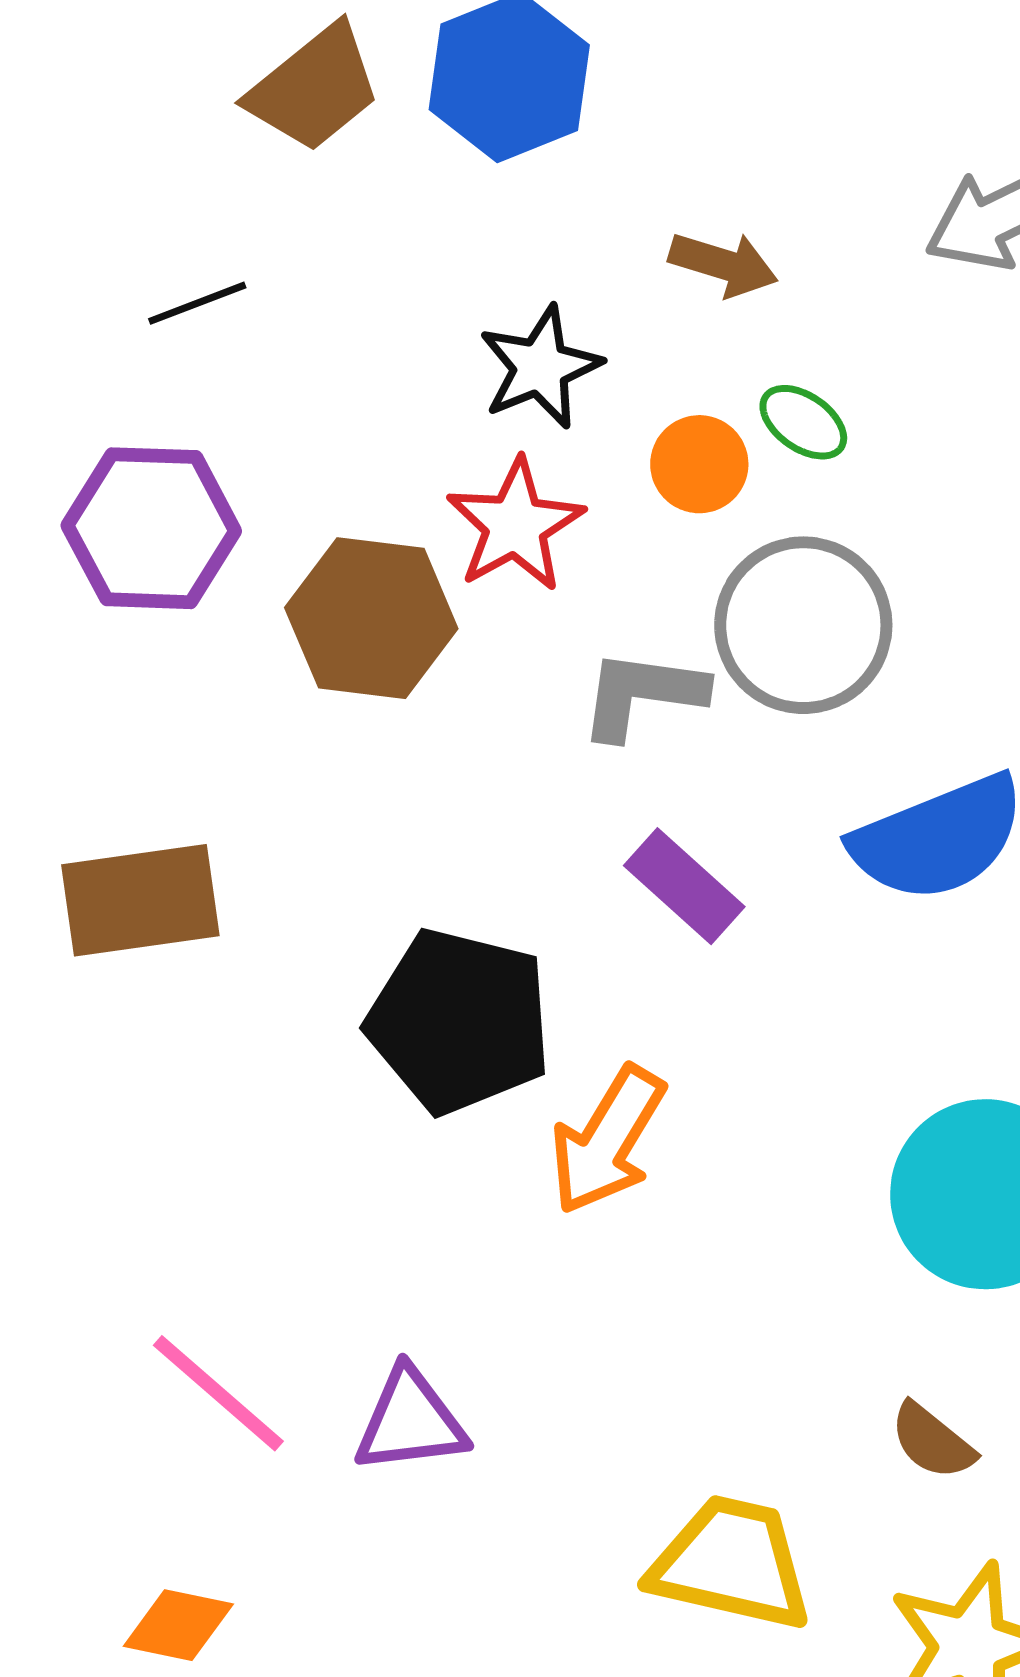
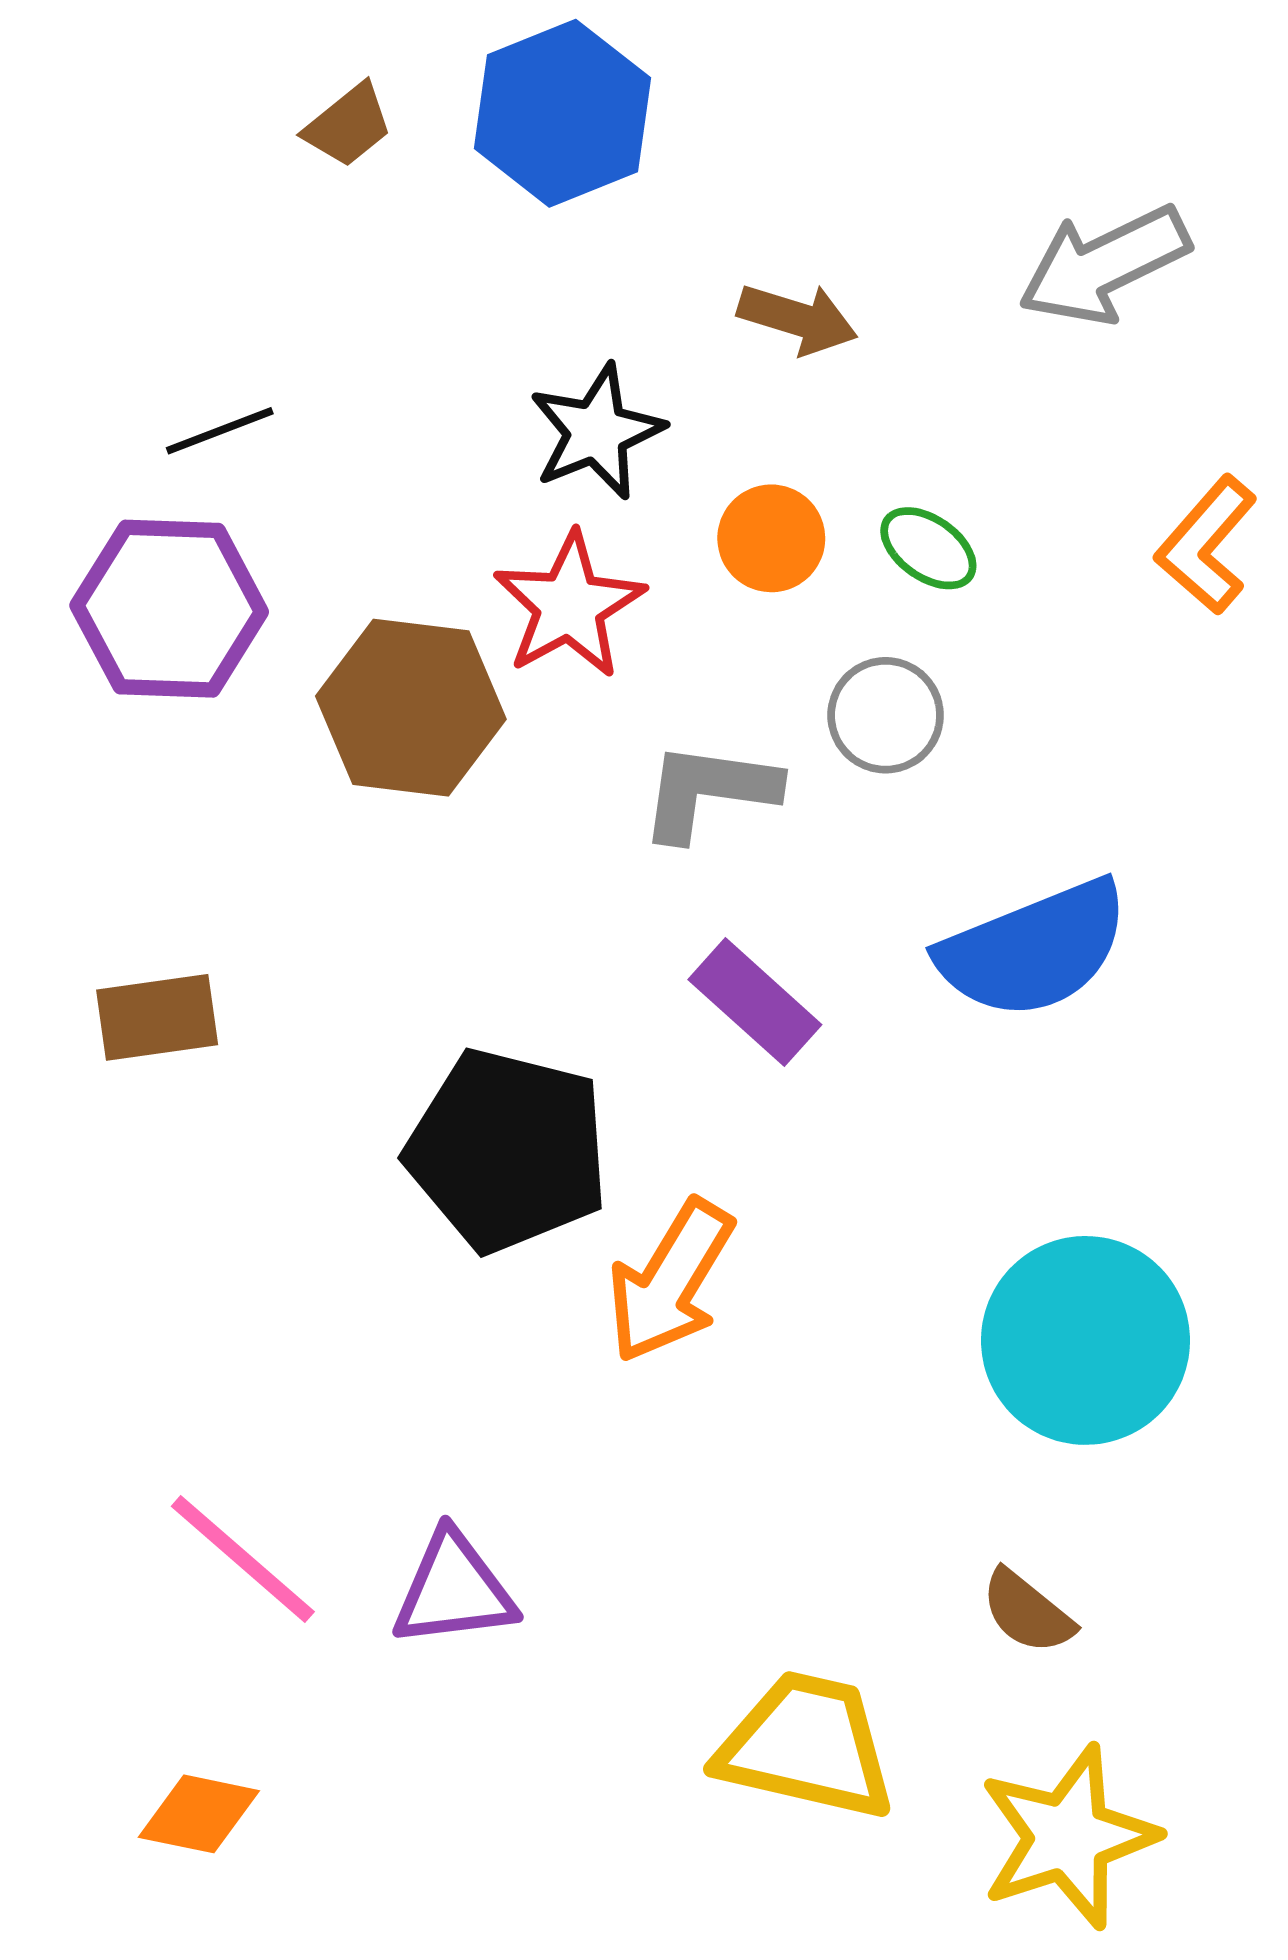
brown trapezoid: (314, 88) -> (348, 125), size x0.6
black line: (197, 303) -> (220, 431), moved
green ellipse: (803, 422) -> (928, 548), moved
gray circle: (803, 625) -> (886, 715), size x0.6
brown rectangle: (140, 900) -> (157, 1017), size x0.7

